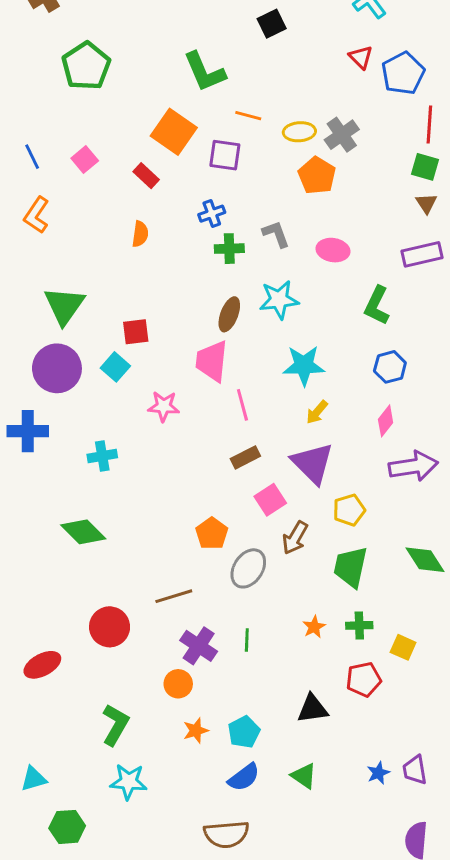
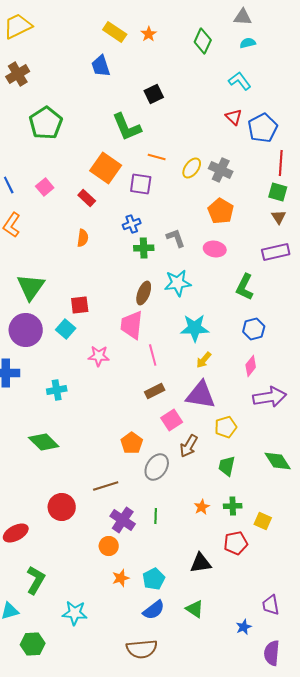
black square: (272, 24) -> (154, 94), moved
yellow ellipse: (299, 132) -> (192, 168), turned -50
gray cross: (342, 135) -> (221, 170), turned -30
orange pentagon: (317, 176) -> (221, 211), moved
purple triangle: (313, 463) -> (201, 395), turned -36
green trapezoid: (351, 567) -> (227, 466), size x0.7
green L-shape: (115, 725) -> (36, 580), moved
blue star: (378, 773) -> (244, 627), moved

